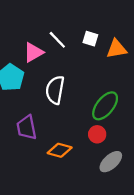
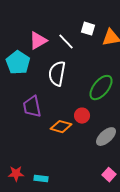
white line: (57, 40) -> (66, 42), moved
red circle: (97, 134) -> (82, 116), moved

